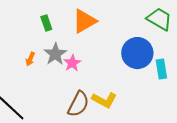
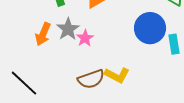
orange arrow: (30, 59) -> (43, 34), size x1.6
brown semicircle: (78, 104) -> (91, 79), turned 44

